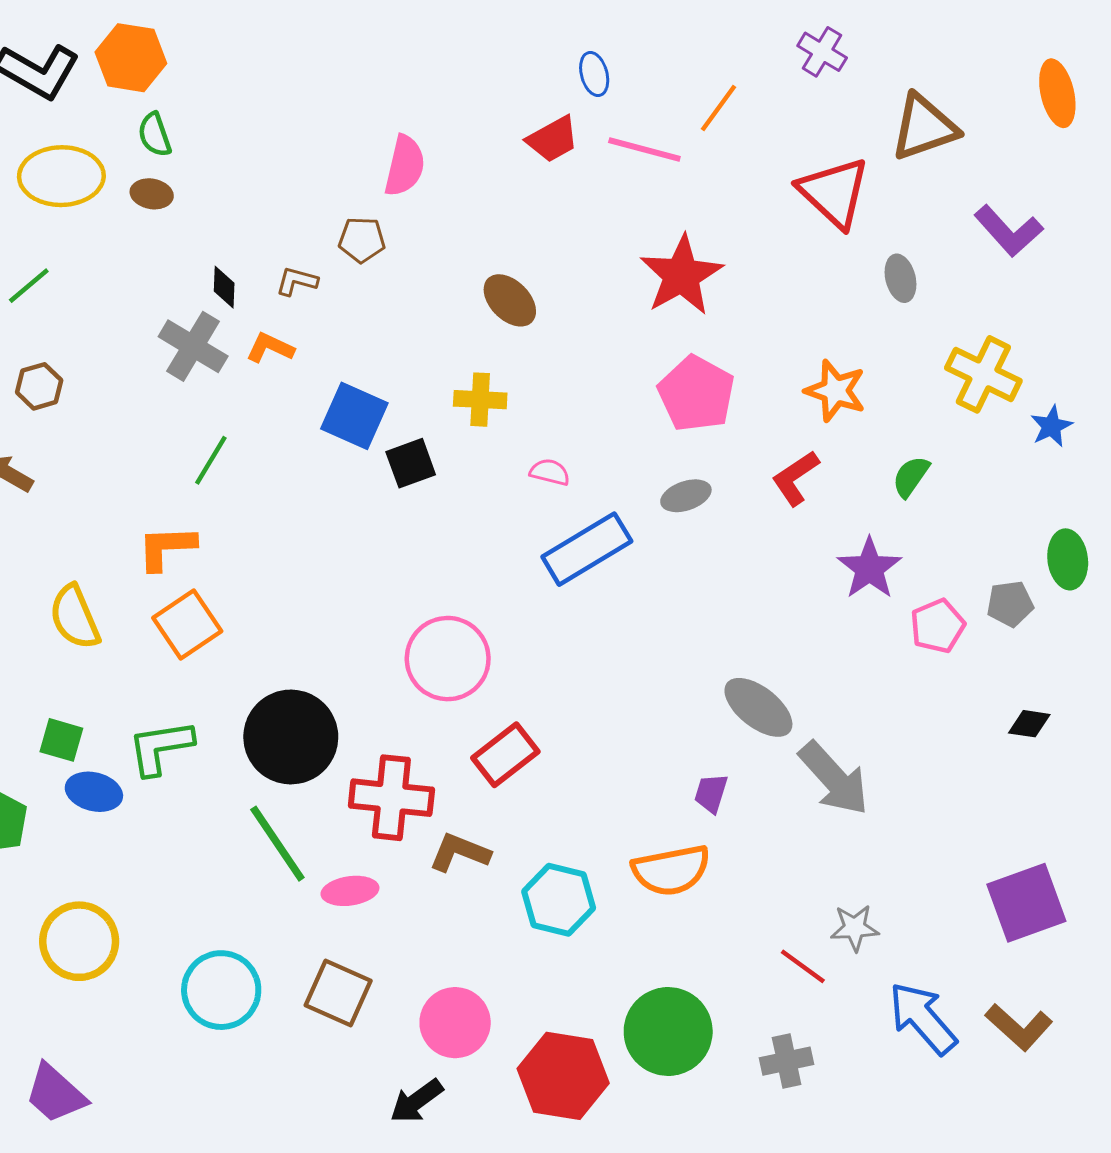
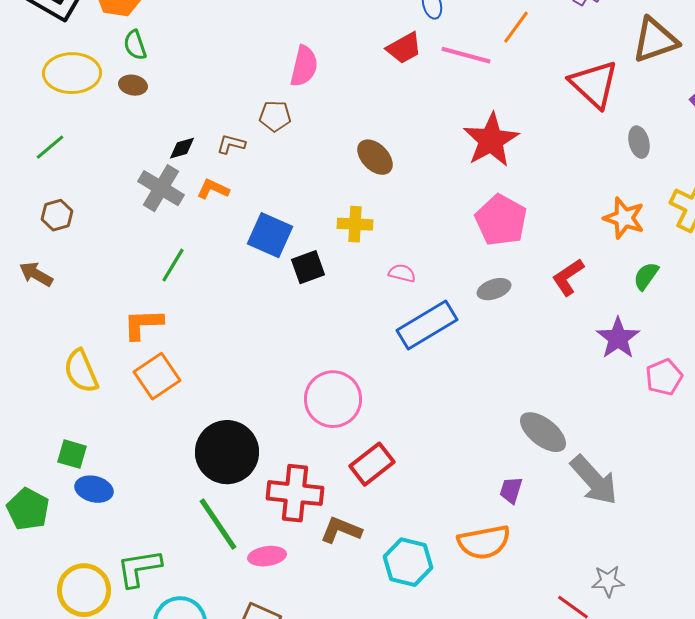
black diamond: (224, 287) -> (182, 148), turned 72
orange star: (835, 391) -> (624, 218), moved
green L-shape: (161, 747) -> (139, 568), moved

